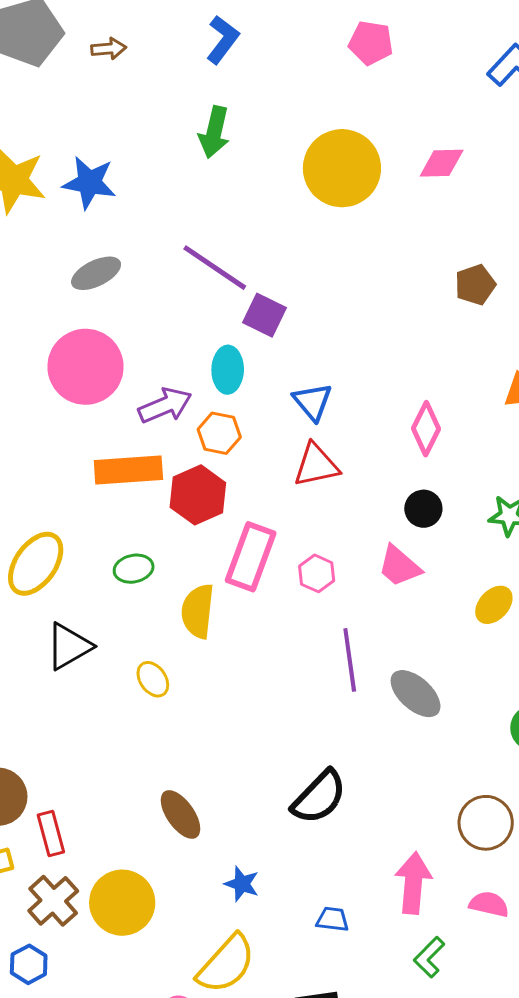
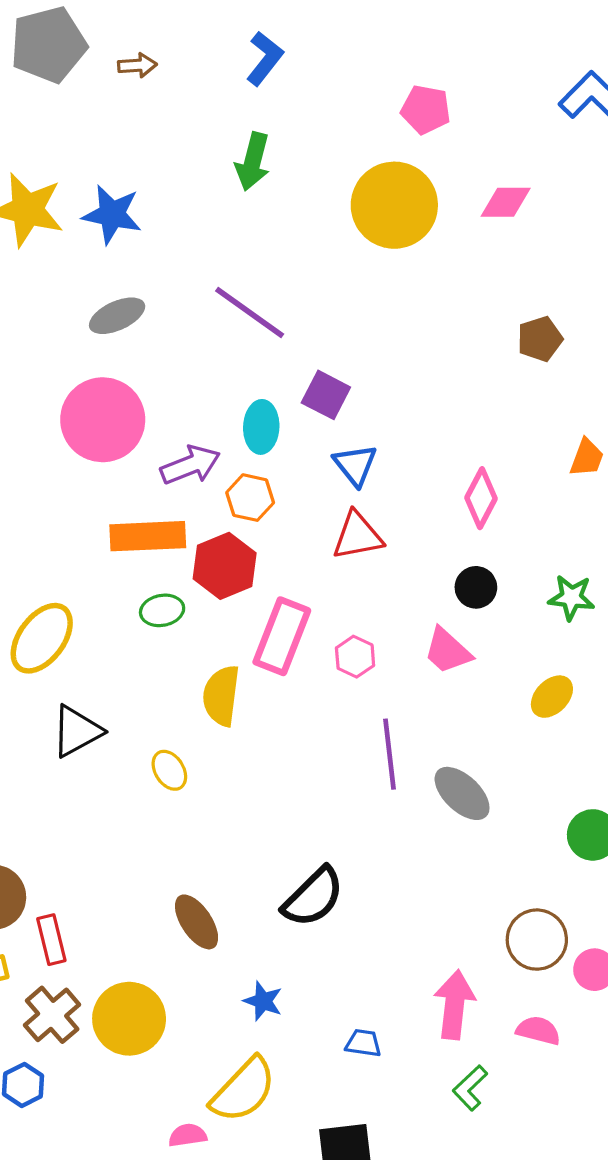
pink pentagon: (371, 43) -> (426, 109), moved
purple square: (265, 315) -> (326, 395), moved
green ellipse: (134, 569) -> (162, 610), moved
black semicircle: (319, 797) -> (313, 897), moved

